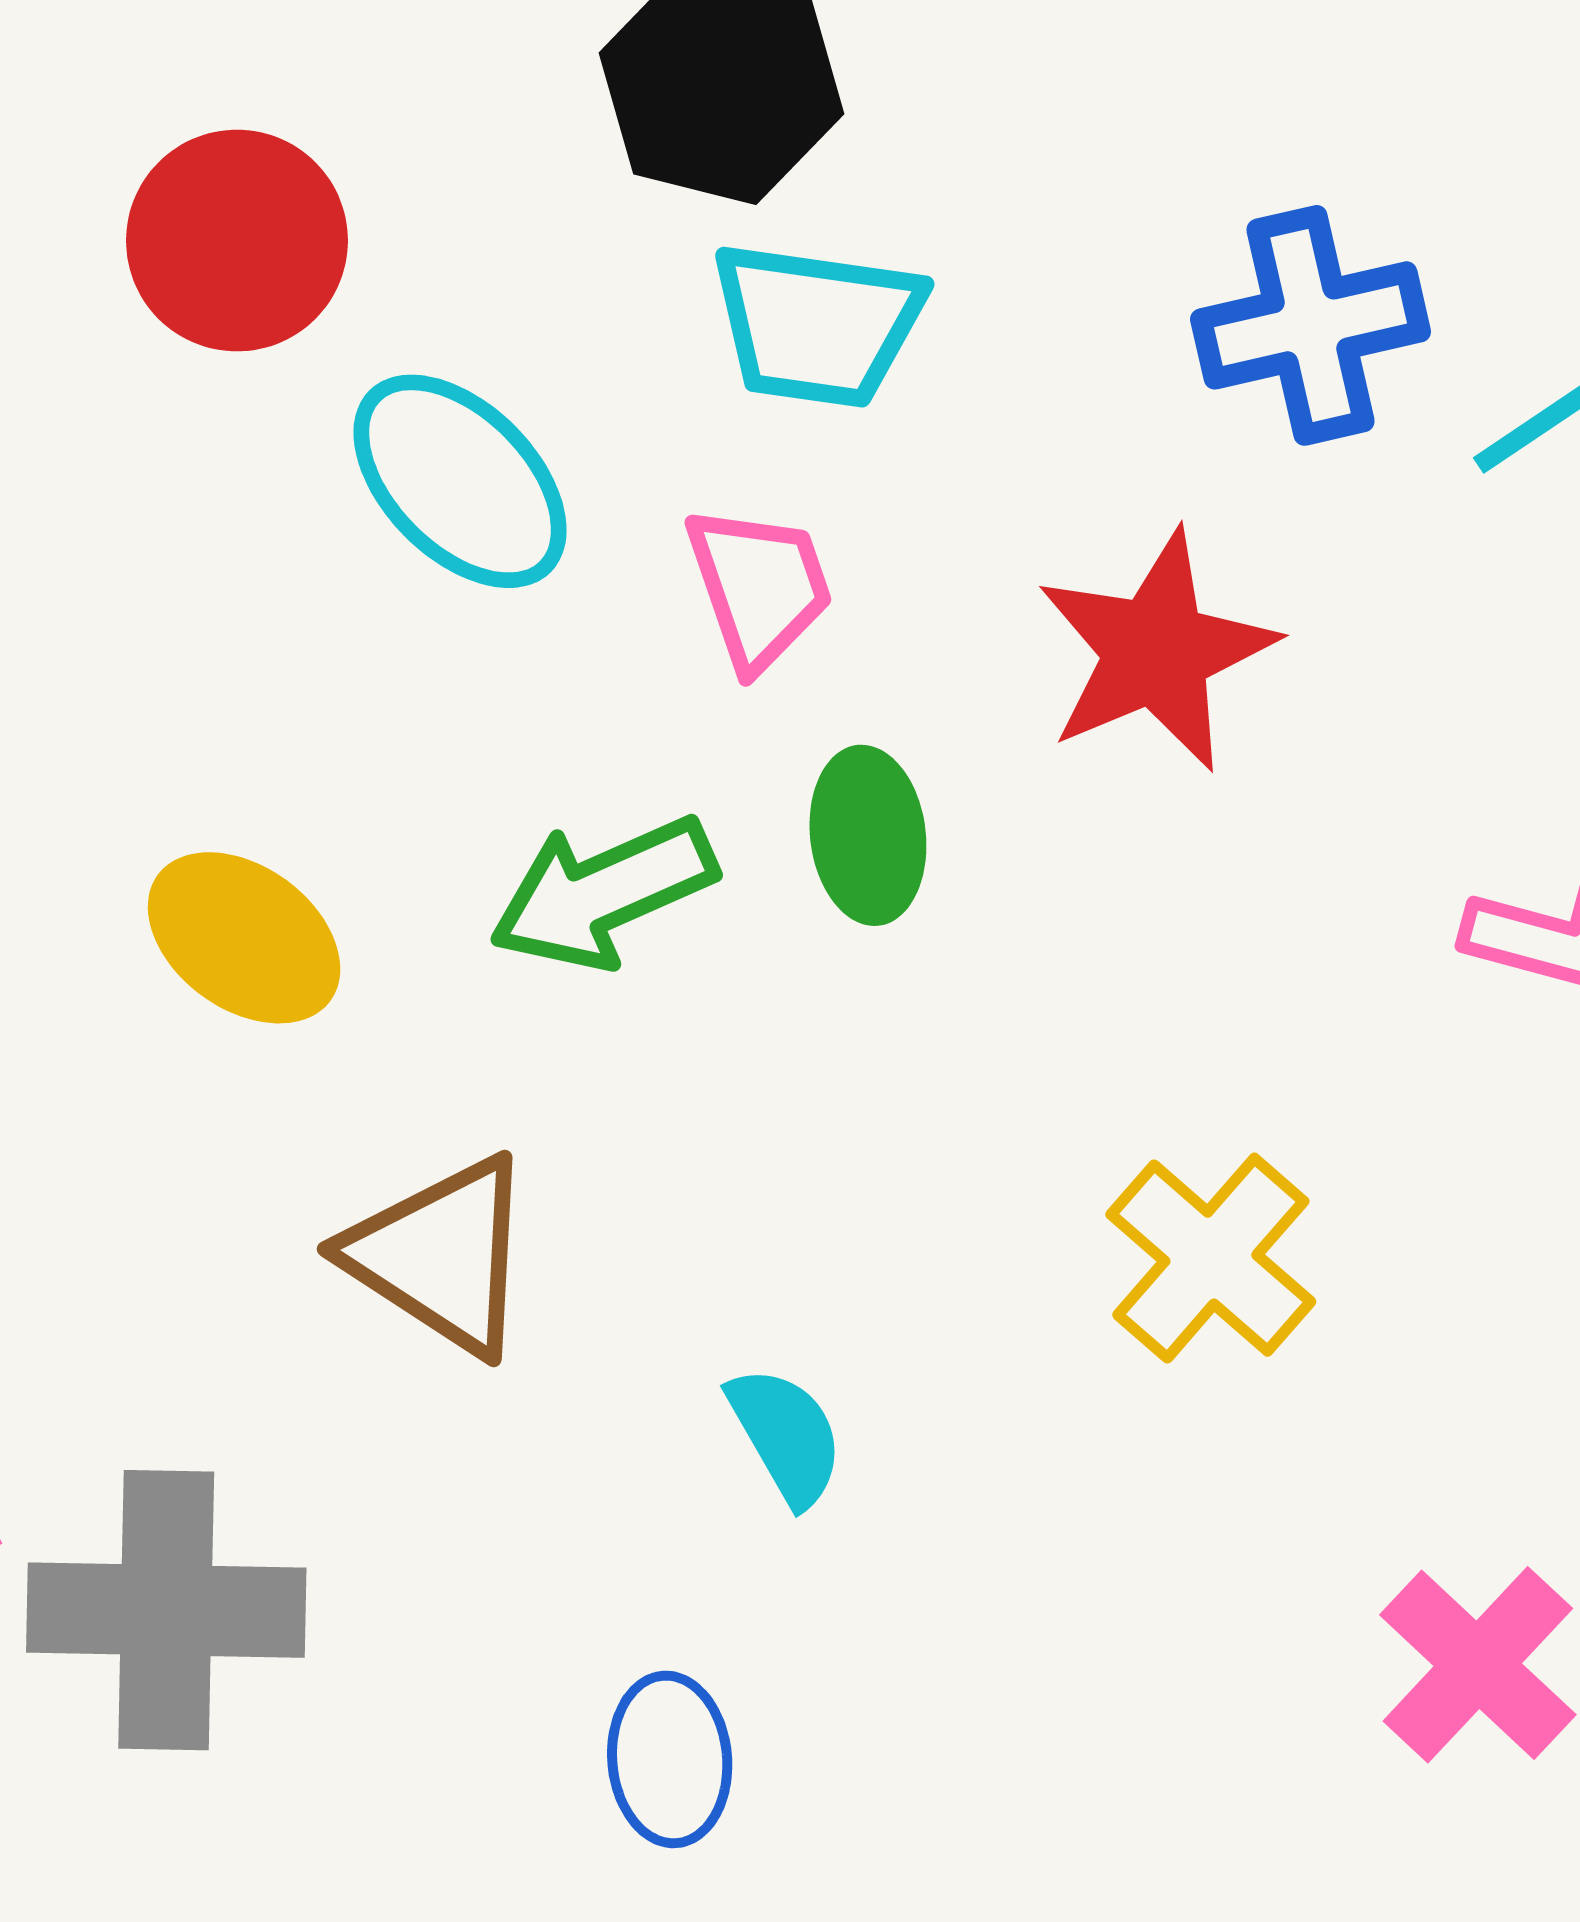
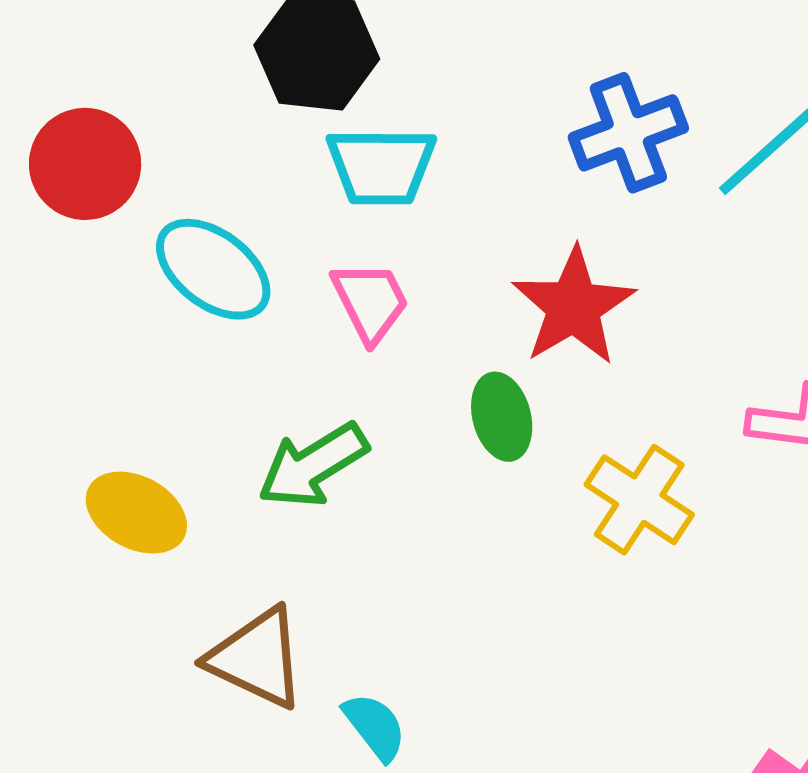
green ellipse: (868, 835) -> (502, 417), moved
yellow cross: (1211, 1258) -> (639, 500), moved
cyan semicircle: (786, 1436) -> (375, 727), moved

